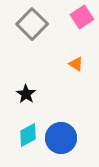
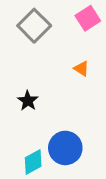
cyan diamond: (28, 135) -> (33, 162), moved

